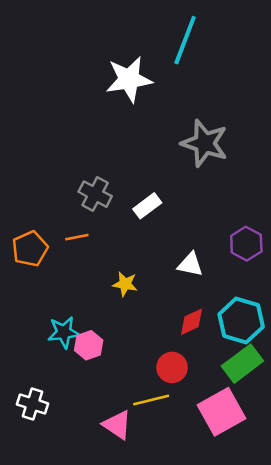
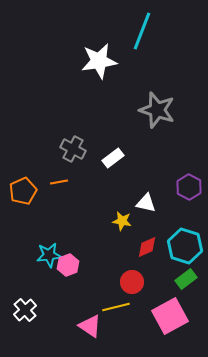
yellow star: (125, 284) -> (122, 221), moved
green rectangle: (242, 364) -> (186, 279), size x0.7
white cross: (32, 404) -> (25, 310), turned 30

